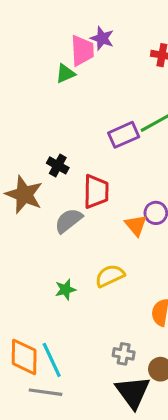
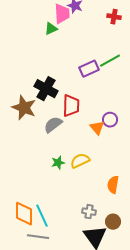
black cross: (58, 165) -> (46, 89), size x1.6
green star: (65, 290) -> (58, 163), moved

